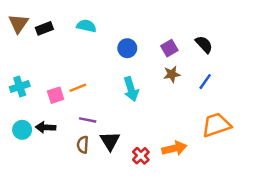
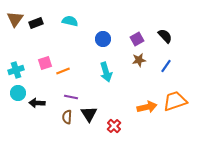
pink square: (56, 95) -> (45, 63), moved
cyan circle: (22, 130) -> (18, 93), moved
orange arrow: (174, 148) -> (147, 107), moved

